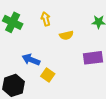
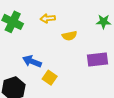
yellow arrow: (46, 19) -> (48, 18), turned -80

